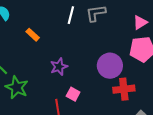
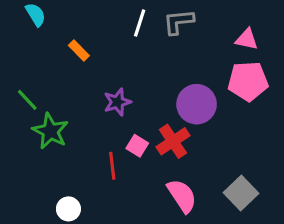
pink triangle: (140, 22) -> (247, 39), turned 42
red cross: (124, 89) -> (173, 141), moved, turned -30

